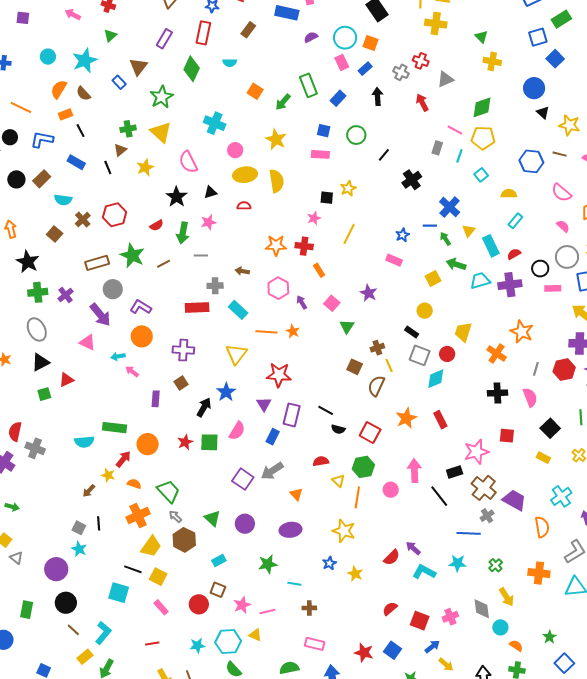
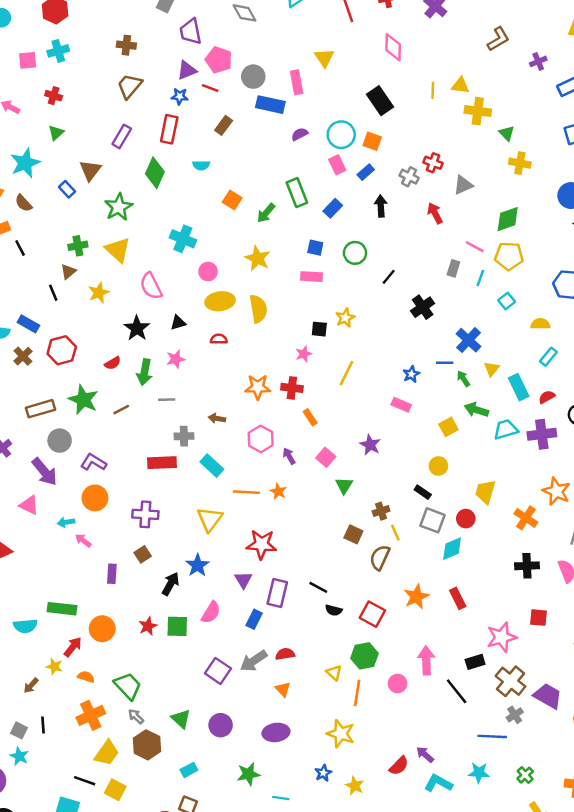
yellow cross: (436, 24) -> (478, 111), moved
blue rectangle: (76, 162) -> (28, 324), moved
red semicircle: (321, 461) -> (285, 654), moved

